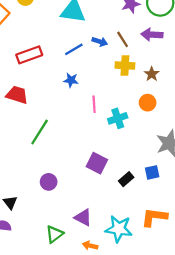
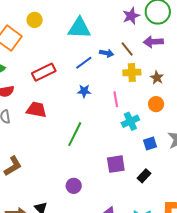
pink line: (94, 104) -> (116, 99), moved
green line: (40, 132) -> (75, 134), moved
purple square: (97, 163) -> (116, 164), turned -30
blue square: (152, 172) -> (150, 144), moved

